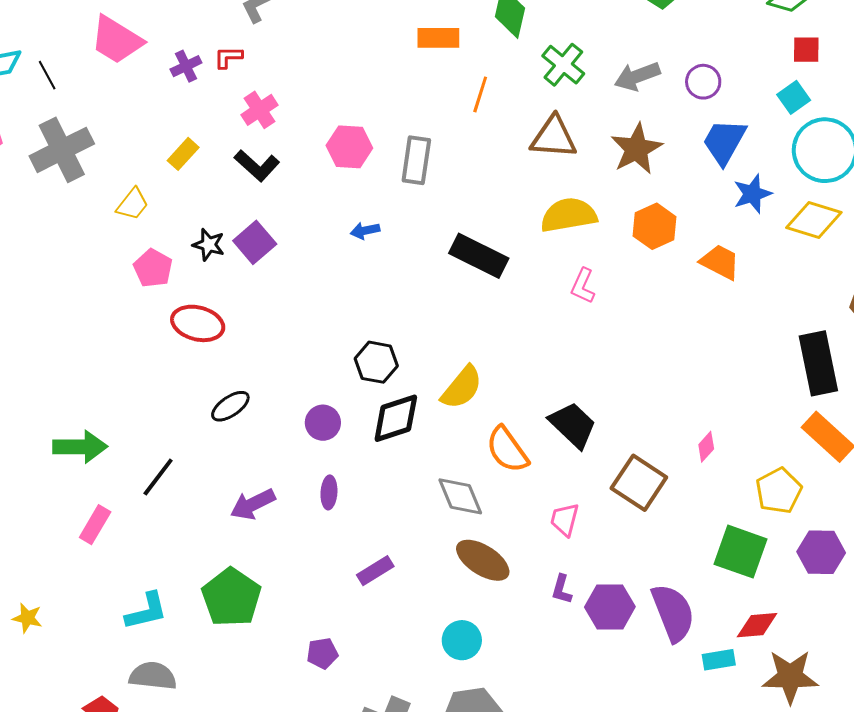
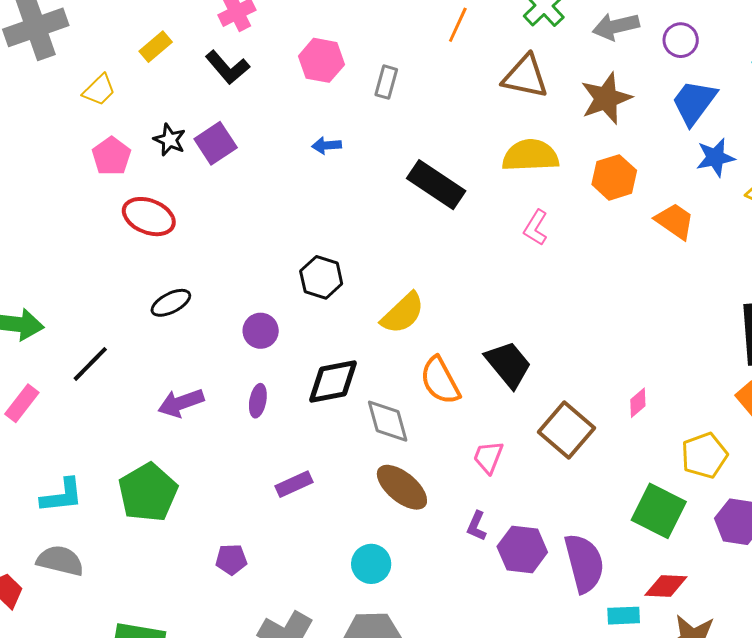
gray rectangle: (416, 160) -> (386, 82), size x0.7
black diamond: (396, 418) -> (333, 381), moved

